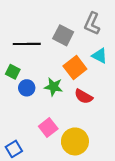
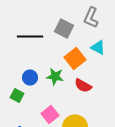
green square: (13, 72) -> (17, 96), moved

